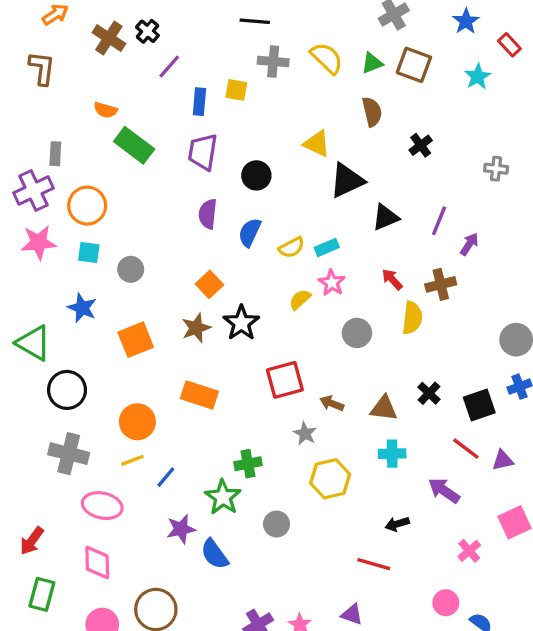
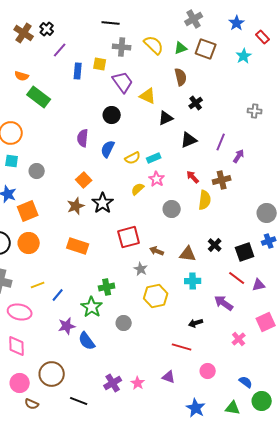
black cross: (421, 145) -> (196, 103), moved
purple trapezoid: (203, 152) -> (123, 82), moved, turned 135
black triangle: (347, 180) -> (166, 118), size x0.7
orange square: (136, 340) -> (28, 211), moved
orange circle: (137, 422) -> (29, 243), moved
pink circle: (446, 603) -> (208, 371), moved

